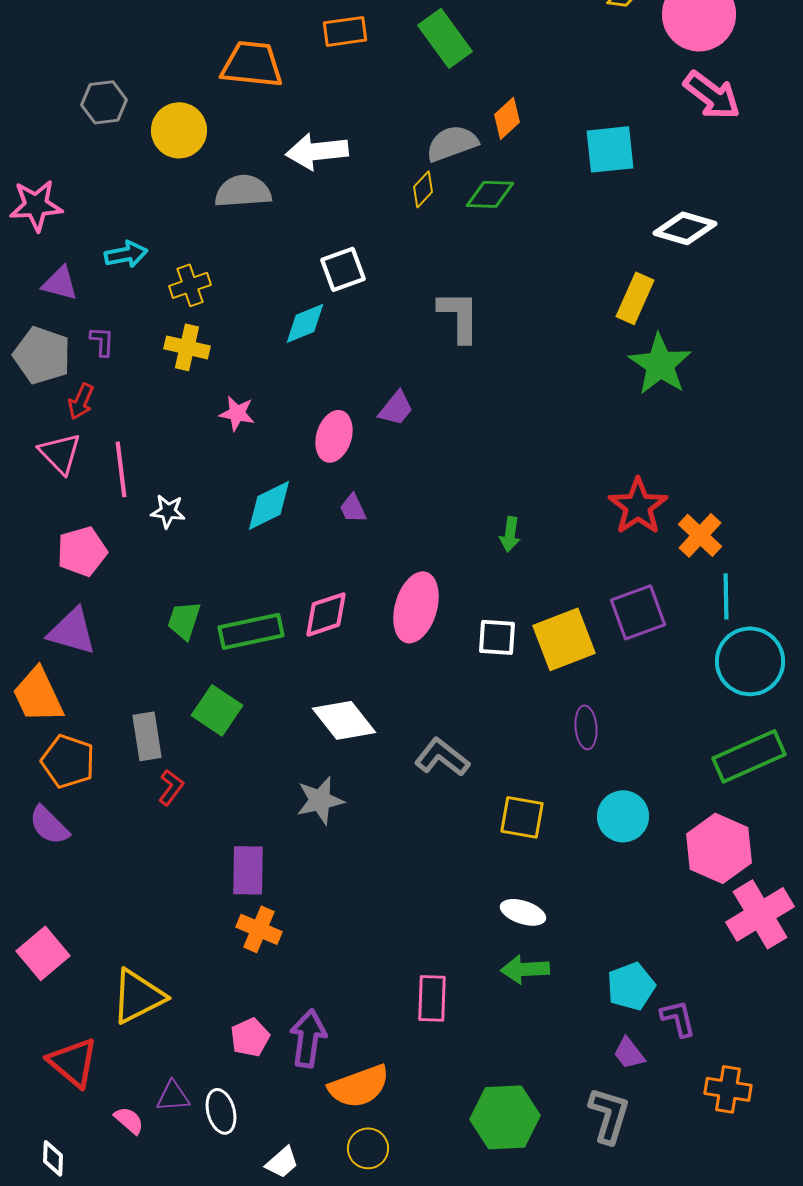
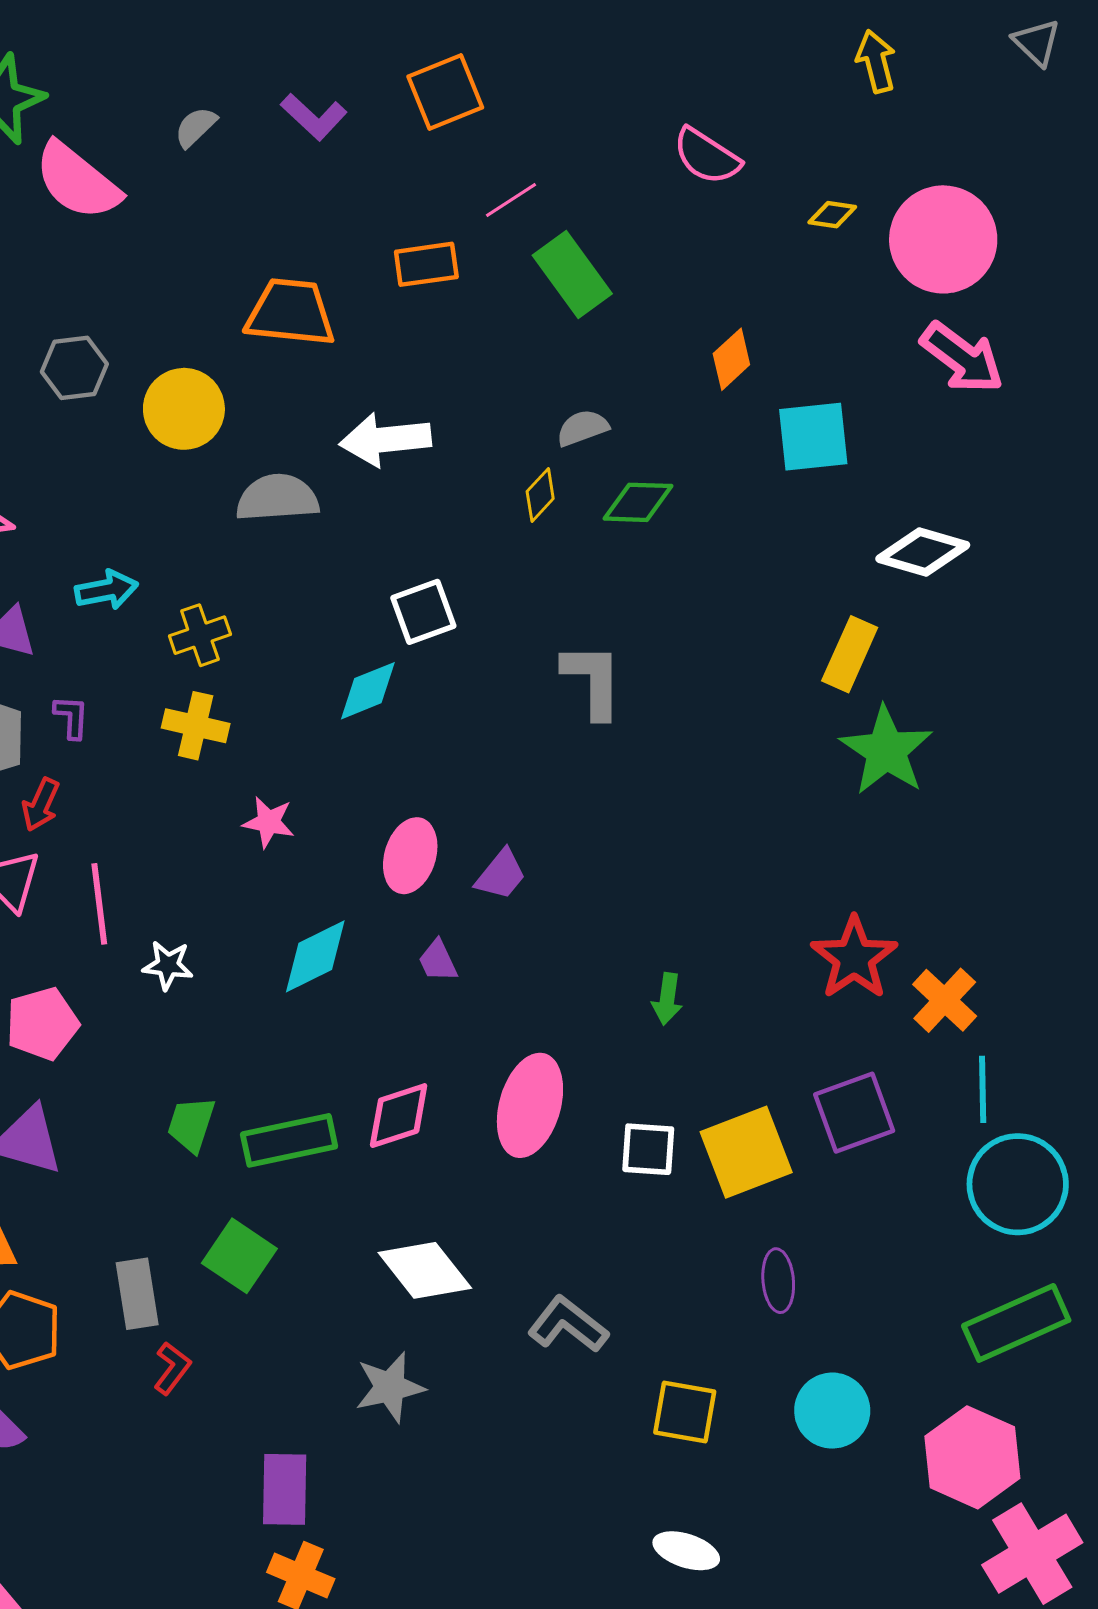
orange diamond: (507, 118) -> (731, 359), moved
gray semicircle: (452, 143) -> (583, 428), size x0.7
purple trapezoid: (396, 408) -> (501, 875), moved

